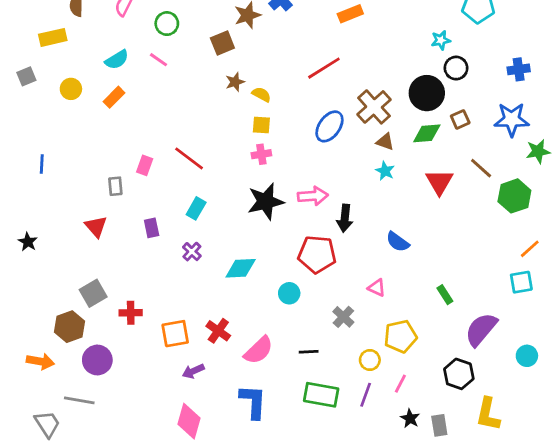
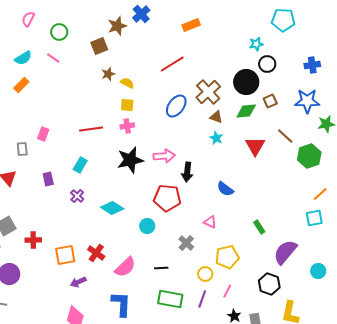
red line: (189, 158) -> (91, 129), moved, turned -45
cyan diamond: (241, 268) -> (112, 208), turned 35

